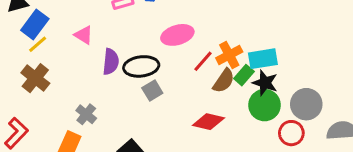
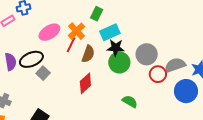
orange cross: (229, 55) -> (76, 31), moved
green rectangle: (244, 75) -> (97, 14), moved
red diamond: (208, 122) -> (85, 83), turned -40
red circle: (291, 133) -> (158, 74), moved

